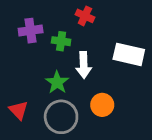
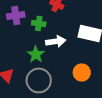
white arrow: (84, 65) -> (56, 41), turned -96
orange circle: (102, 105) -> (82, 72), moved

